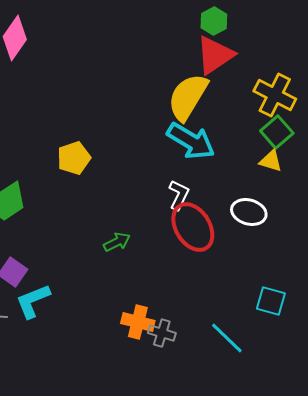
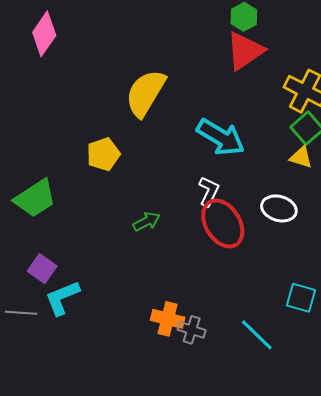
yellow semicircle: (188, 97) -> (145, 93), moved
green arrow: (117, 242) -> (146, 221), moved

